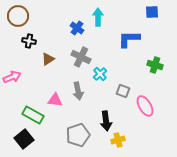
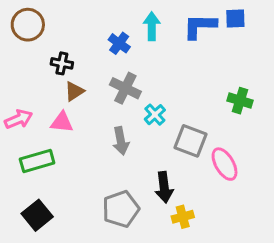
blue L-shape: (129, 39) -> (200, 26), moved
black cross: (29, 41) -> (62, 63), moved
gray square: (123, 91) -> (190, 141), size x1.5
pink triangle: (55, 100) -> (62, 122), moved
green rectangle: (33, 115) -> (37, 161), moved, turned -45

